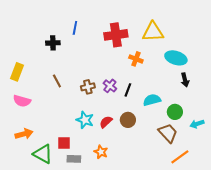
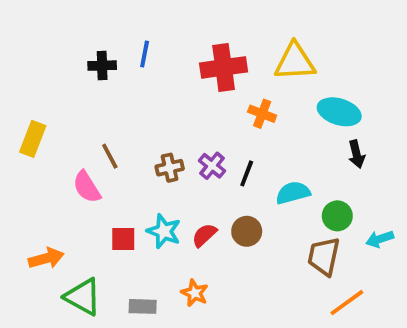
black cross: (53, 43) -> (102, 66), moved
pink semicircle: (22, 101) -> (87, 187), moved, turned 42
brown trapezoid: (168, 133) -> (324, 256), turned -125
red square: (64, 143) -> (123, 239), moved

